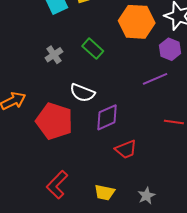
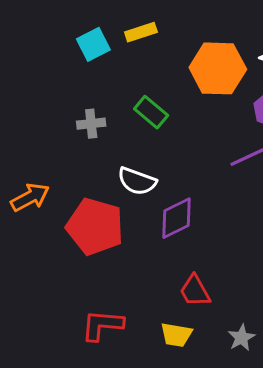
gray cross: (54, 55) -> (91, 124), turned 30
red trapezoid: (126, 149) -> (195, 291), moved, turned 85
red L-shape: (57, 185) -> (102, 325), turned 52

